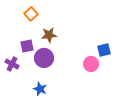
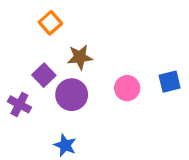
purple square: (27, 46) -> (44, 75), turned -32
pink circle: (91, 64) -> (127, 88), moved

